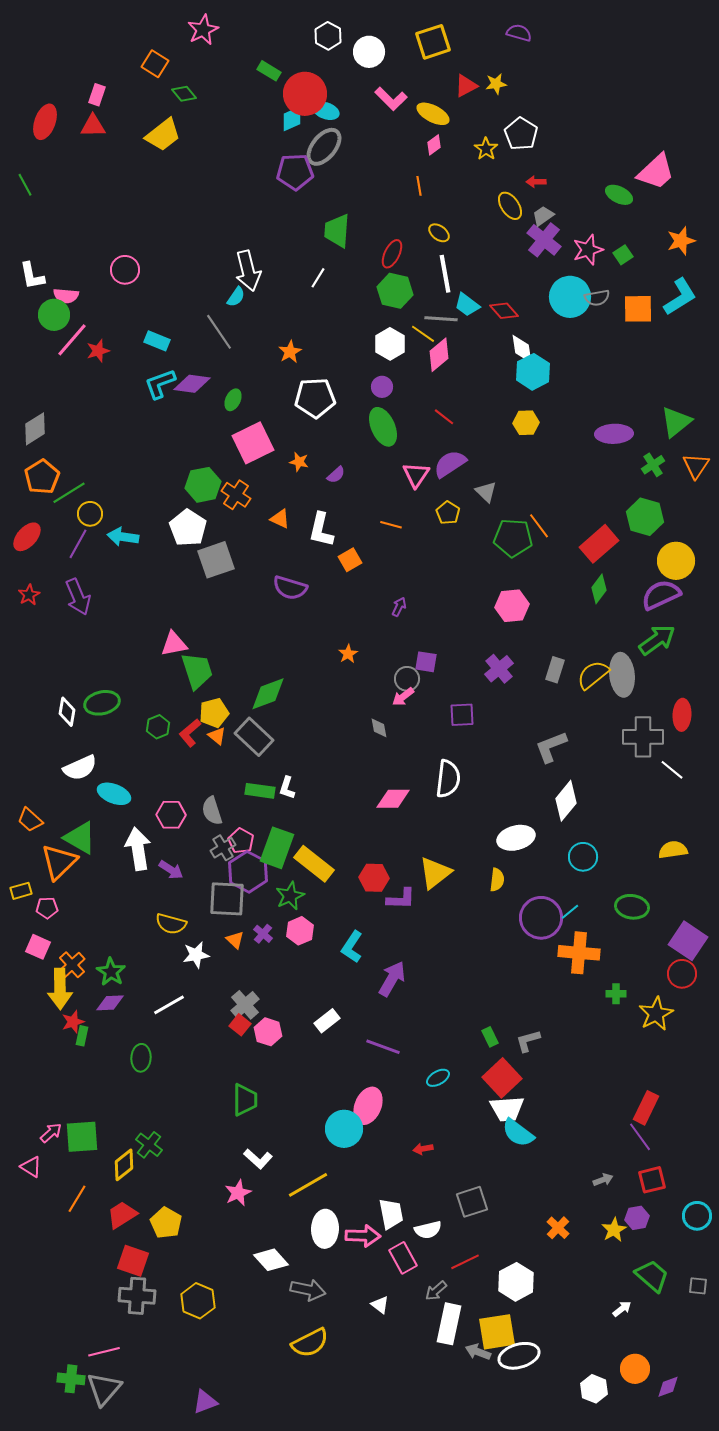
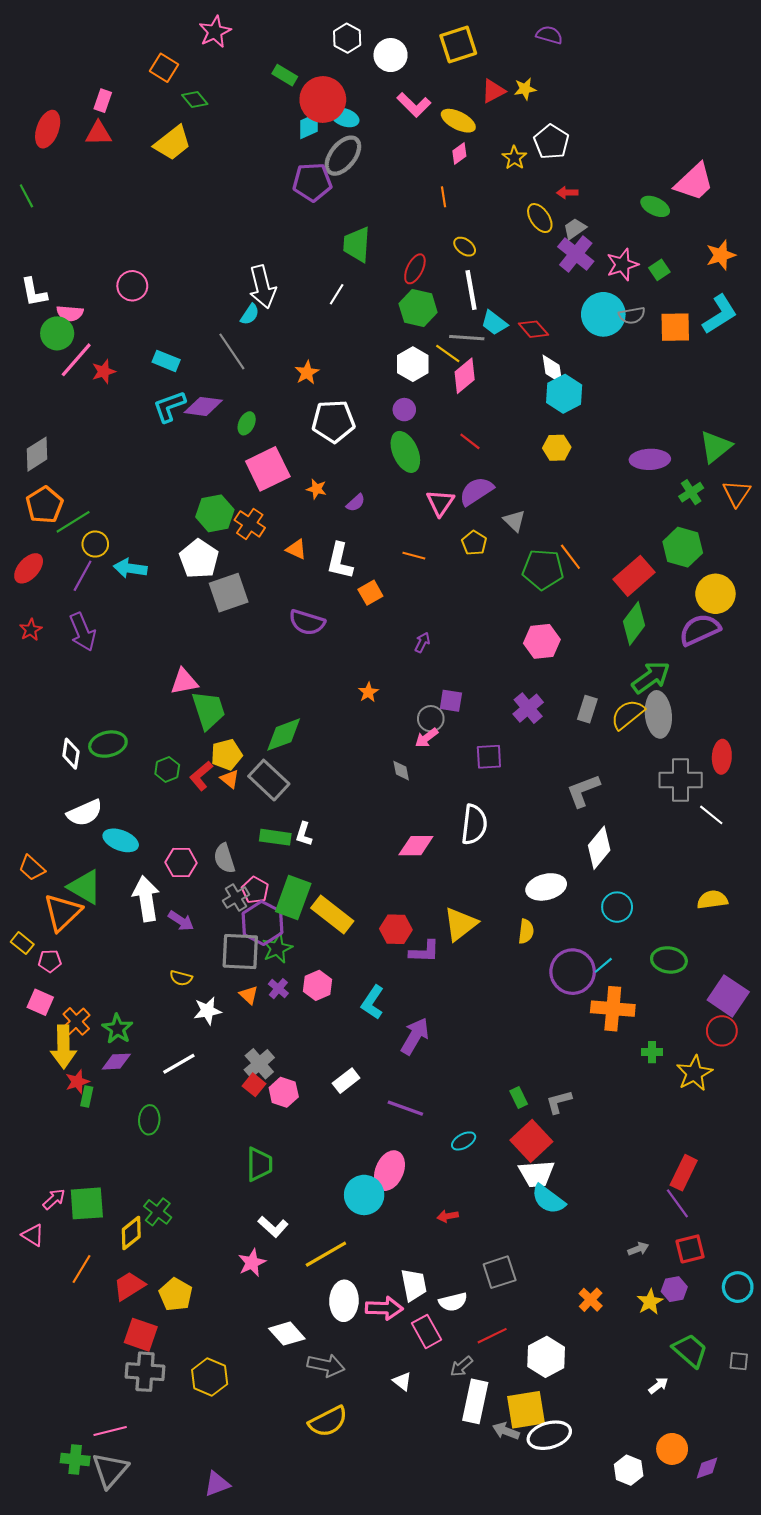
green diamond: (599, 589) -> (634, 623), size x1.4
green arrow: (657, 640) -> (651, 677), moved
yellow rectangle: (21, 891) -> (22, 943), turned 55
green star: (290, 896) -> (277, 948), moved
yellow semicircle: (171, 924) -> (181, 978), size x0.7

